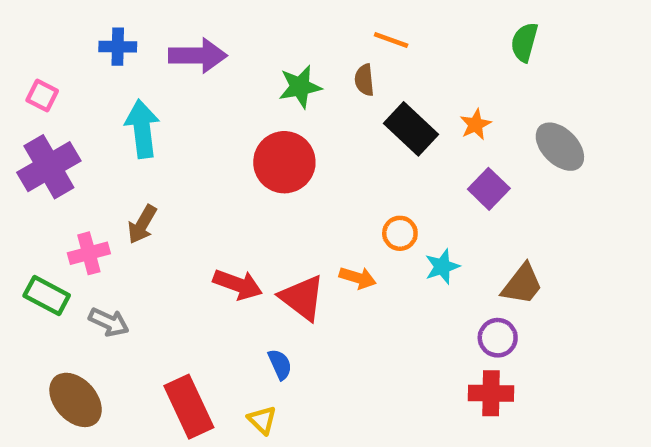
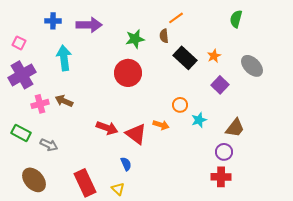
orange line: (391, 40) -> (176, 18), turned -56
brown arrow: (142, 224) -> (64, 101), turned 84
pink cross: (89, 253) -> (40, 104), moved

